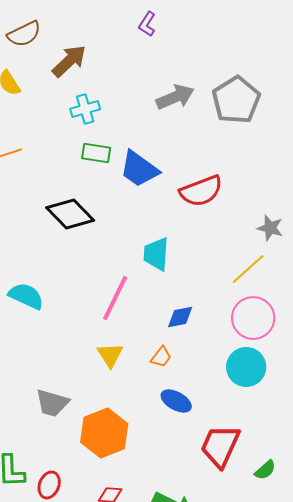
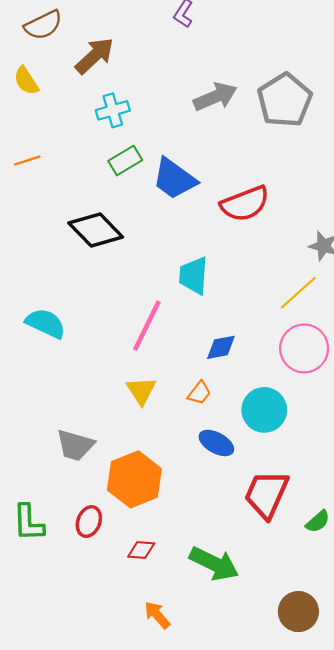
green rectangle: (96, 153) -> (125, 161), turned -40
cyan circle: (246, 367) -> (264, 410), moved
red ellipse: (49, 485) -> (89, 522), moved

